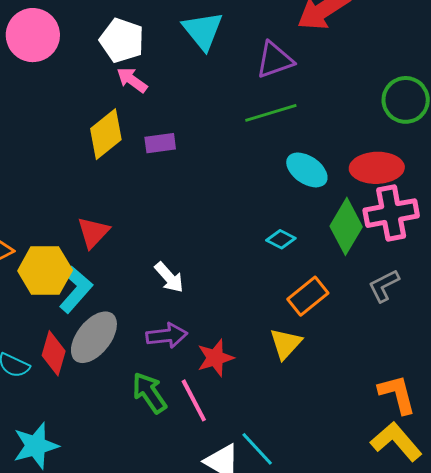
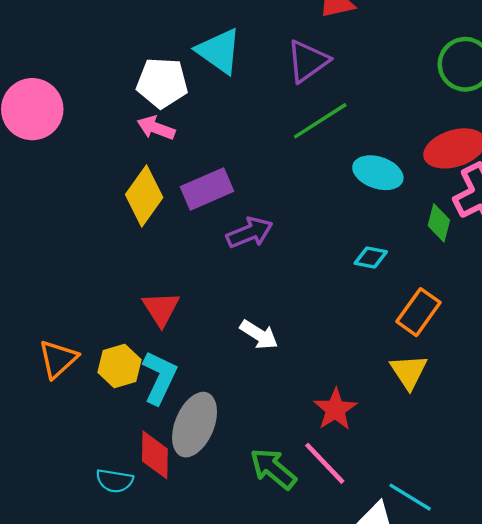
white pentagon: (122, 40) -> (162, 83), moved
purple rectangle: (160, 143) -> (207, 189), size x1.4
green diamond: (346, 226) -> (439, 223), size x0.6
yellow hexagon: (45, 271) -> (119, 366), size x0.7
purple arrow: (167, 335) -> (250, 233), moved

